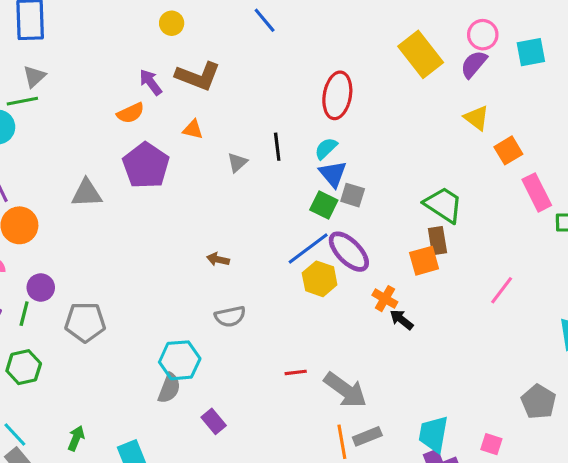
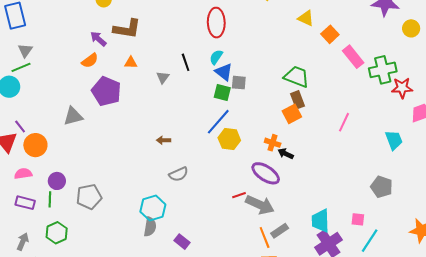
purple ellipse: (349, 252) -> (266, 173), moved
red line: (296, 372) -> (239, 195), moved

